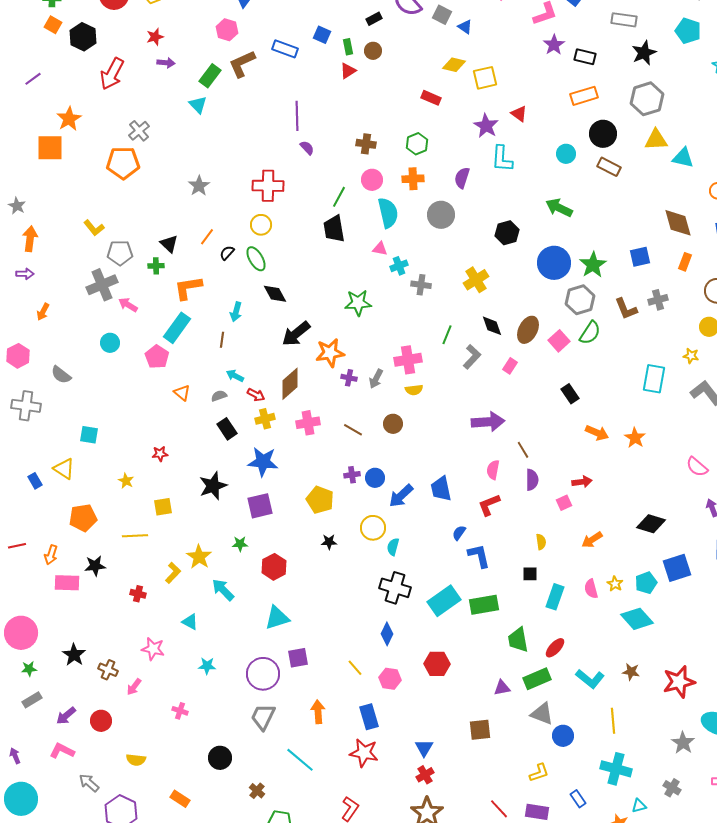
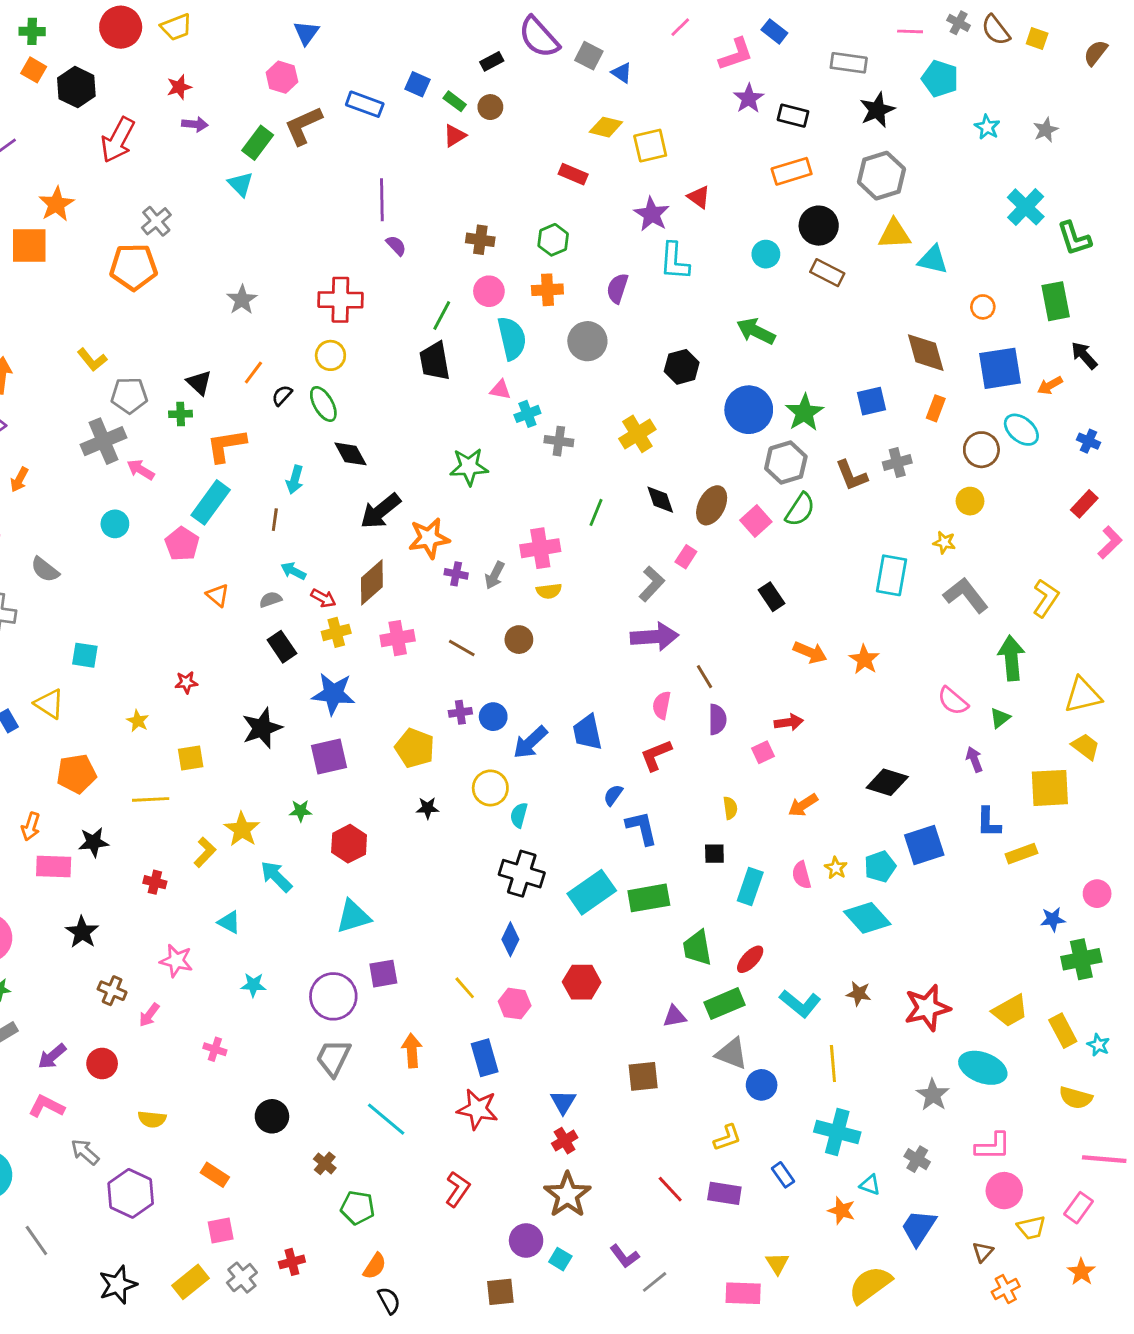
green rectangle: (348, 47) -> (455, 101), turned -42
gray L-shape: (472, 357) -> (652, 584), moved
black star: (74, 655) -> (82, 932), moved
cyan triangle: (639, 806) -> (870, 1185), turned 35

